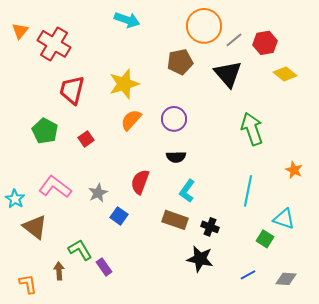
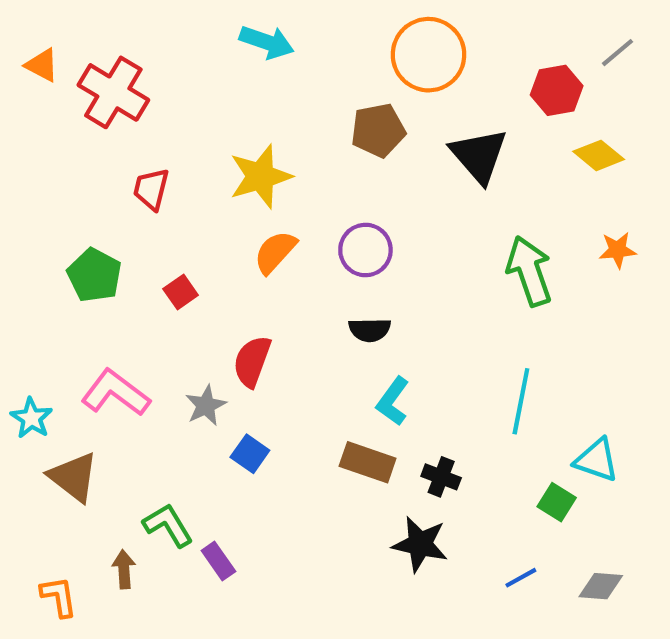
orange triangle: (20, 31) -> (42, 65), turned -42
gray line: (234, 40) -> (618, 53), moved
red trapezoid: (72, 90) -> (151, 189), size x0.7
orange star: (294, 170) -> (618, 250), moved, turned -30
red semicircle: (140, 182) -> (252, 361), moved

